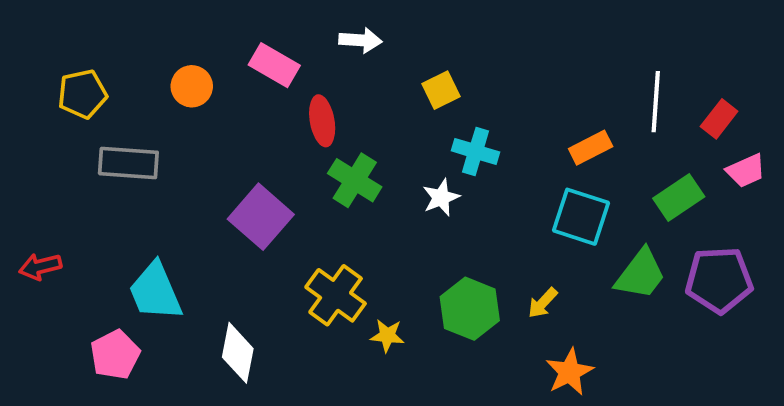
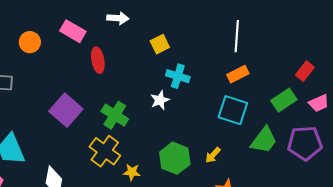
white line: (656, 102) -> (237, 36), moved
red rectangle: (719, 119) -> (305, 71), moved
pink trapezoid: (746, 171) -> (319, 103), moved
green cross: (355, 180) -> (115, 115), moved

